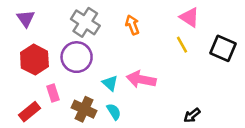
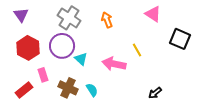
yellow line: (182, 45) -> (137, 50), moved
cyan triangle: (110, 83) -> (81, 59), moved

